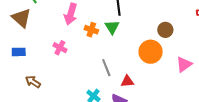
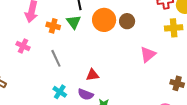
orange circle: (151, 52) -> (104, 20), moved
gray line: (106, 68) -> (56, 58), moved

